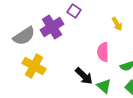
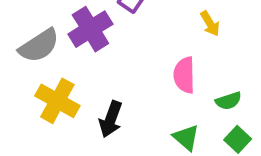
black arrow: (84, 76) -> (111, 119), moved, turned 66

